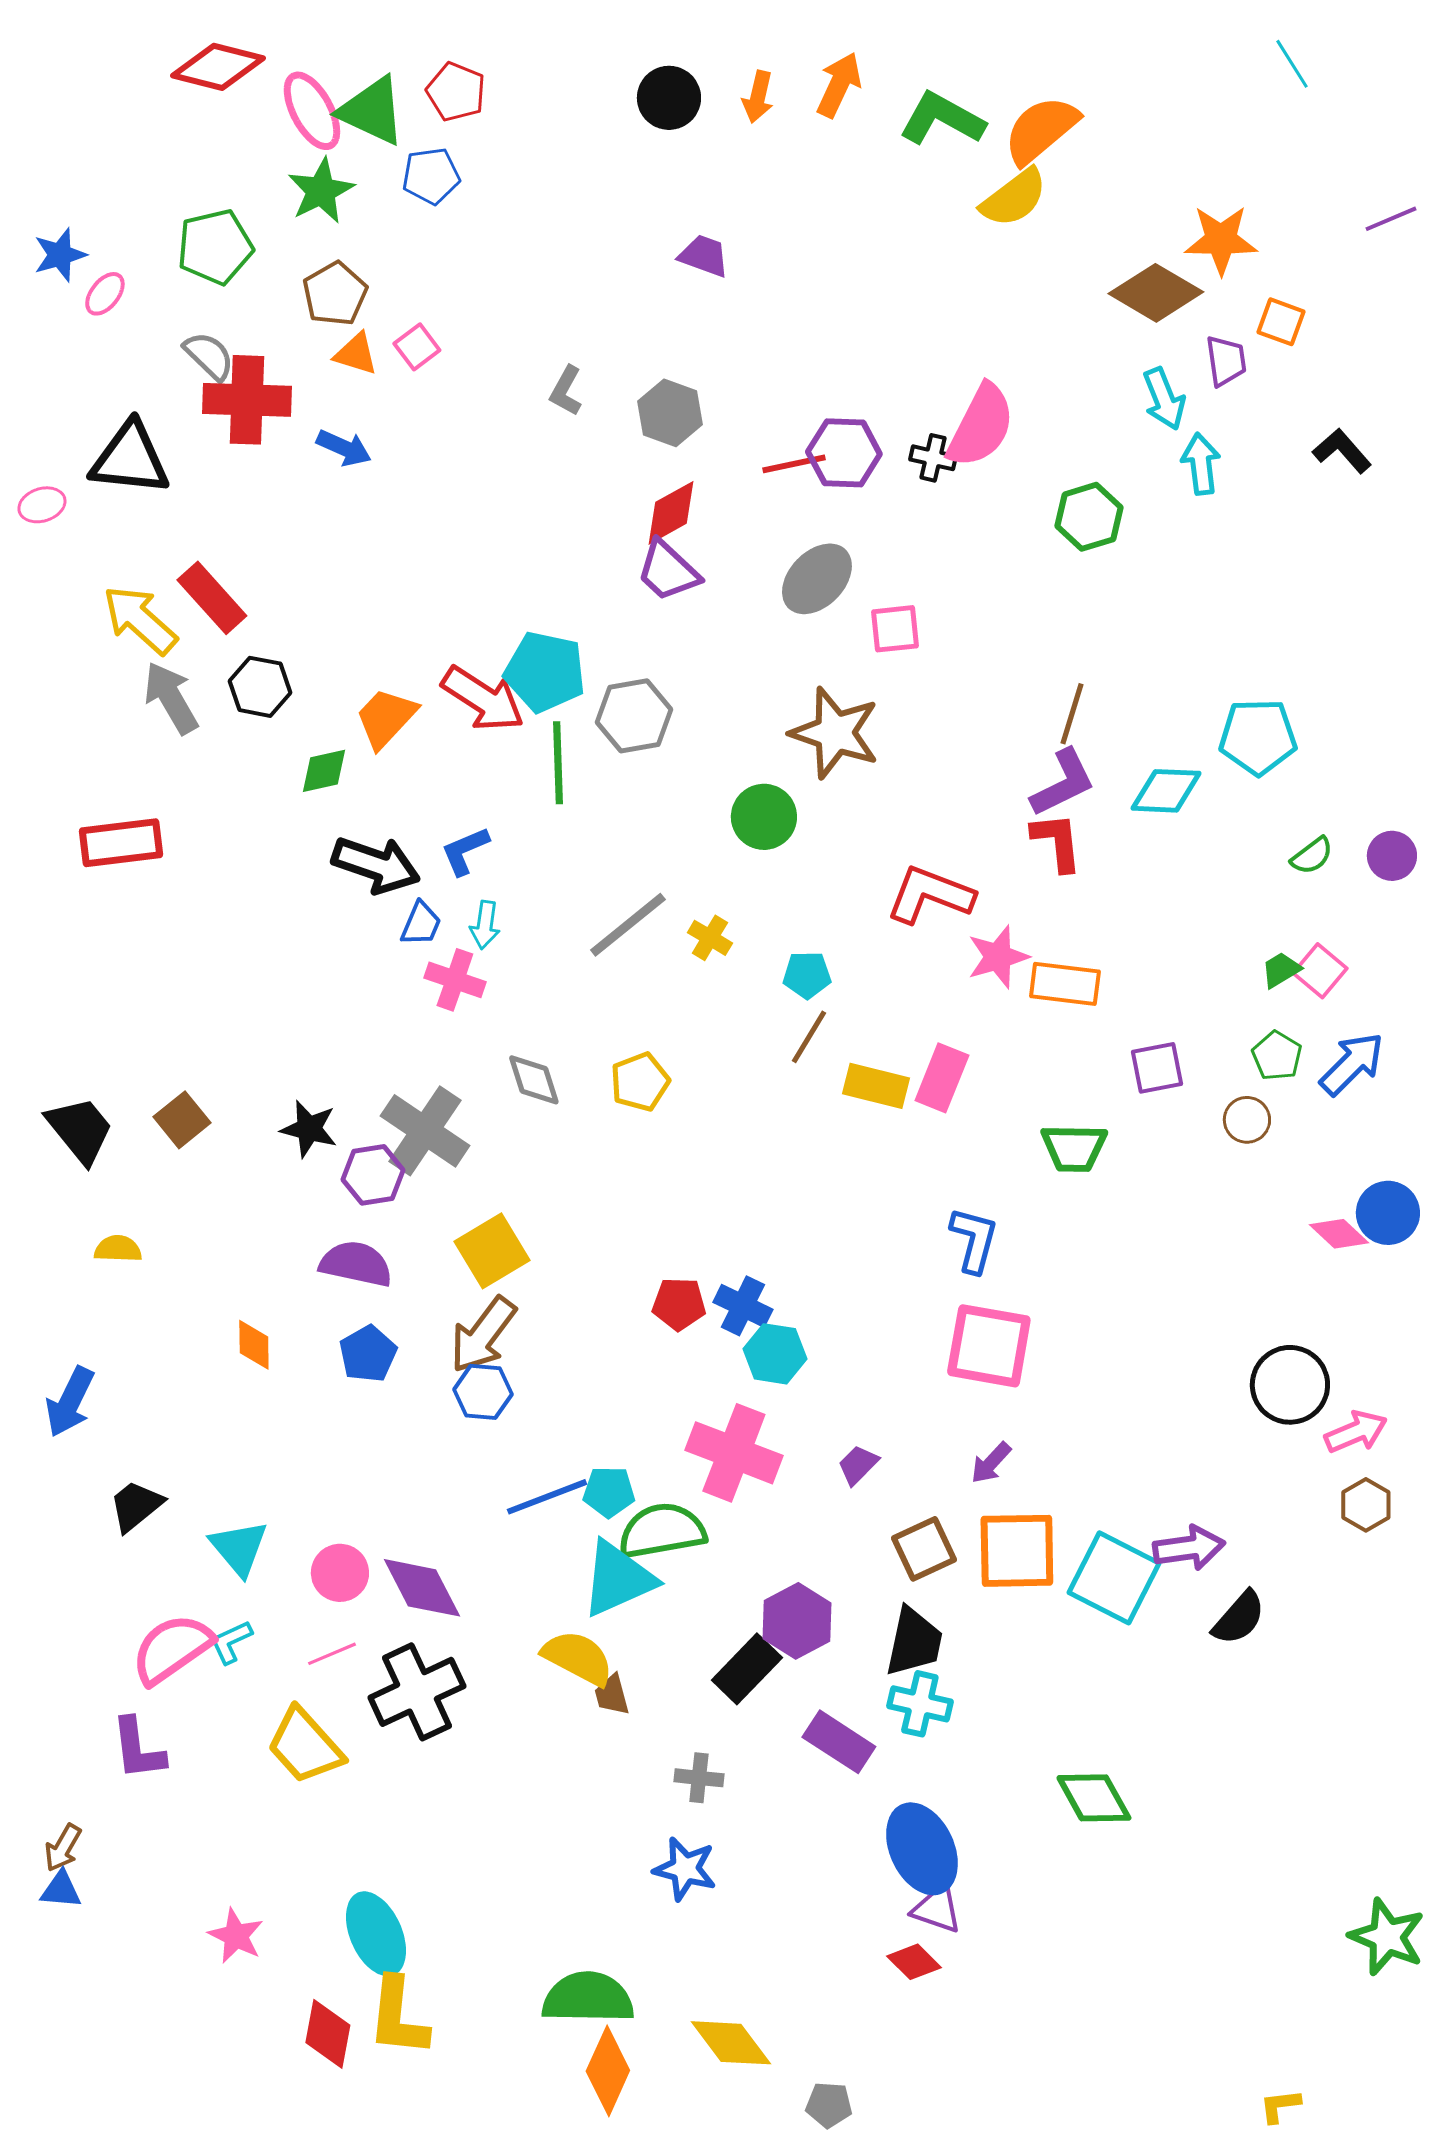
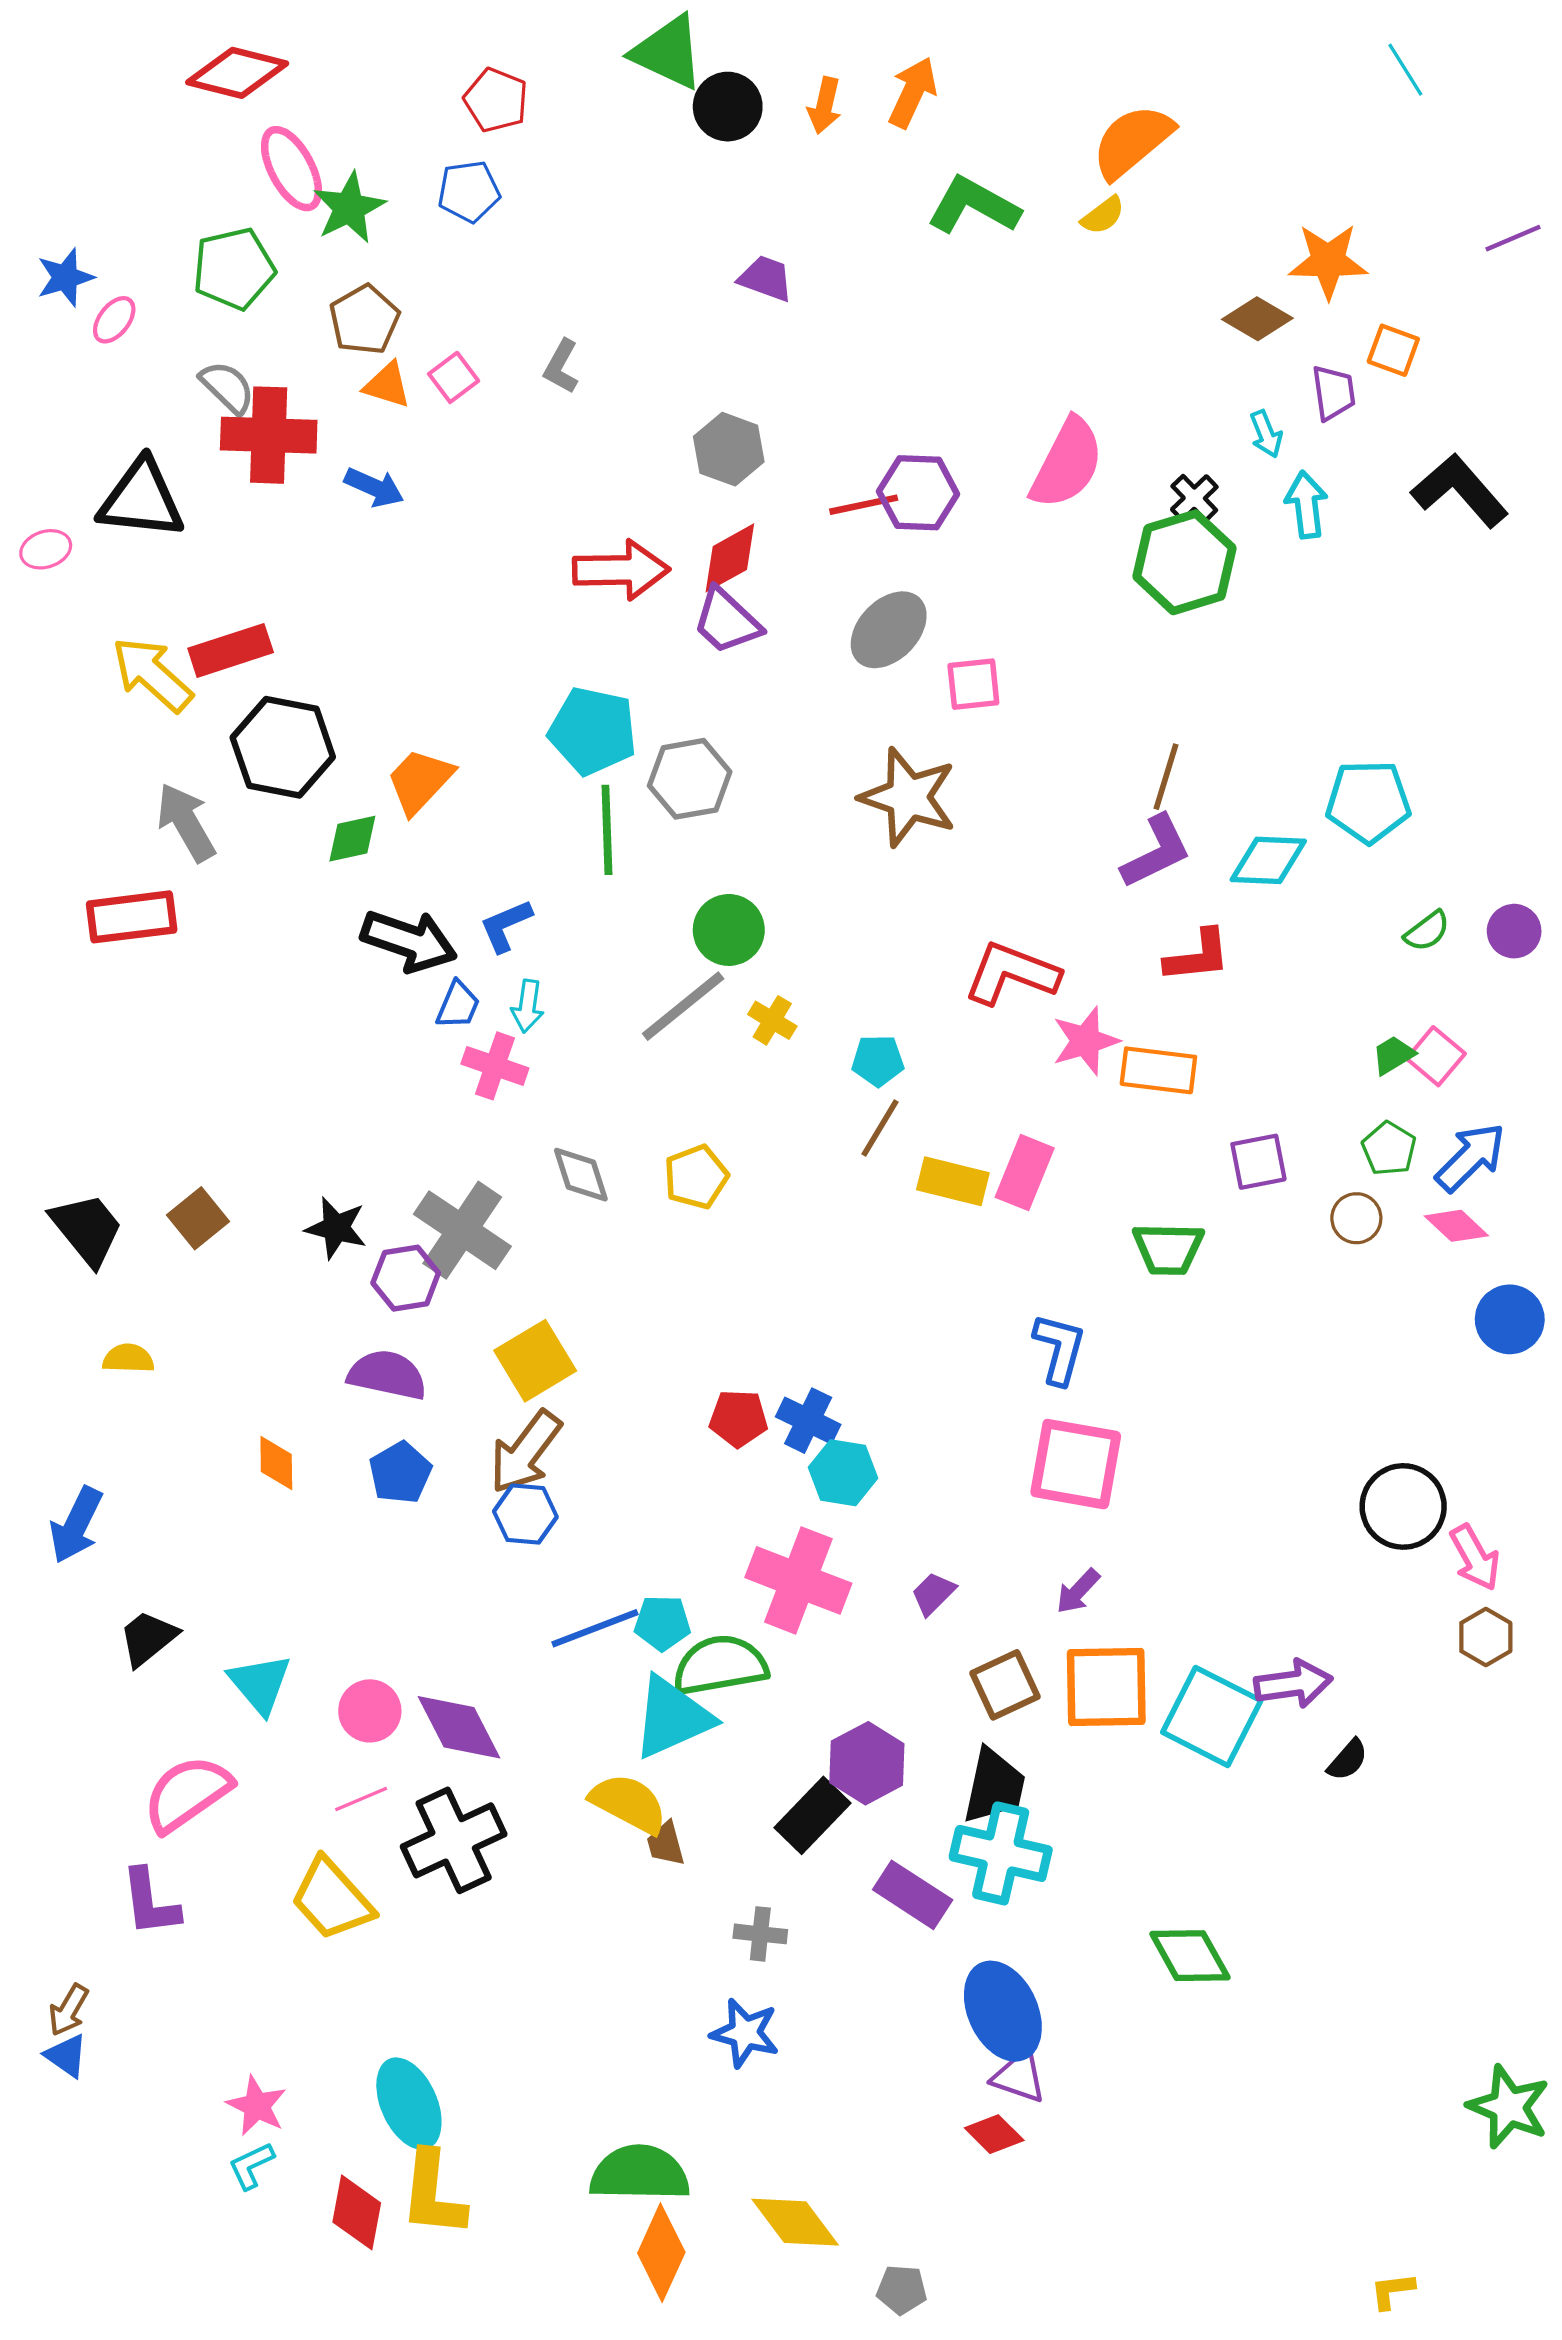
pink ellipse: (312, 111) -> (292, 169), moved
green triangle: (372, 111) -> (668, 52), moved
green L-shape: (942, 119) -> (973, 206), moved
yellow semicircle: (1014, 198) -> (1103, 215), size x0.6
brown diamond: (1156, 293) -> (1257, 319), size x0.7
gray L-shape: (566, 391) -> (561, 367), moved
cyan arrow: (1164, 399) -> (1266, 434), size x0.7
black L-shape: (1342, 451) -> (1460, 491), size x1.5
black cross: (933, 458) -> (1194, 498), moved, turned 33
green hexagon: (1089, 517) -> (1185, 562), size x1.4
red rectangle: (212, 598) -> (231, 650), turned -66
black hexagon: (260, 687) -> (283, 747), size x1.5
gray arrow: (171, 698) -> (186, 822), moved
red arrow: (483, 699) -> (621, 570), moved, turned -34
green circle: (764, 817) -> (729, 930), moved
red L-shape: (1057, 842) -> (1198, 956), moved, turned 90
pink diamond: (1339, 1234) -> (1456, 1226), moved
pink arrow: (1356, 1432) -> (1475, 1558), turned 84
black semicircle: (1239, 1618) -> (1348, 1760), size x0.7
cyan L-shape: (231, 1642) -> (251, 2166), moved
cyan cross: (920, 1704) -> (1001, 1853), size x1.4
blue triangle: (61, 1890) -> (66, 2056), turned 30

